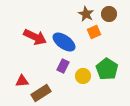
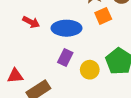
red arrow: (35, 37) -> (31, 22), size x0.6
blue ellipse: (64, 42) -> (67, 28), turned -35

